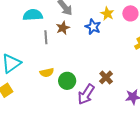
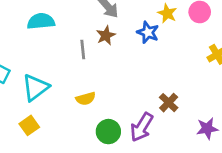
cyan semicircle: (33, 15) -> (41, 21), moved
green circle: (67, 81) -> (108, 132), moved

